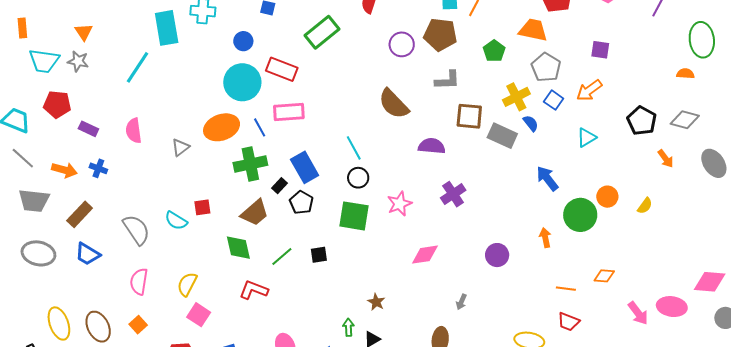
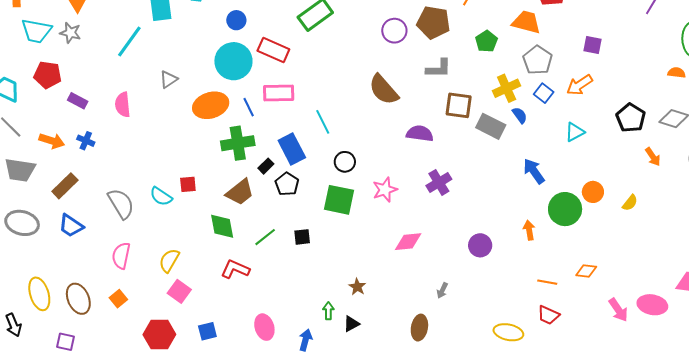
gray triangle: (180, 147) -> (169, 79), moved
cyan line: (354, 148) -> (323, 122), moved

